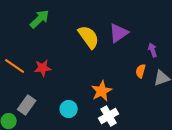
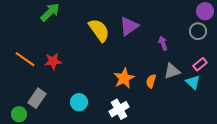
orange semicircle: (141, 71) -> (151, 81), moved
orange star: (102, 91) -> (124, 78), moved

